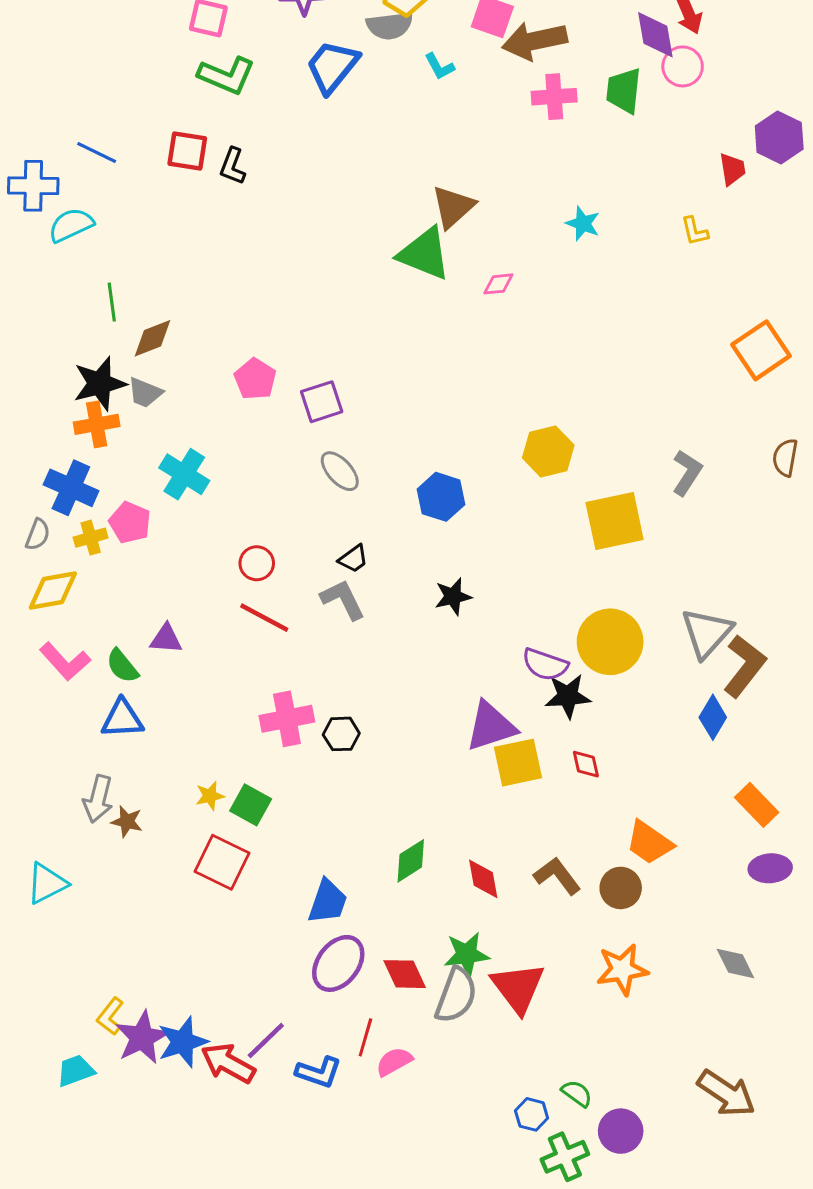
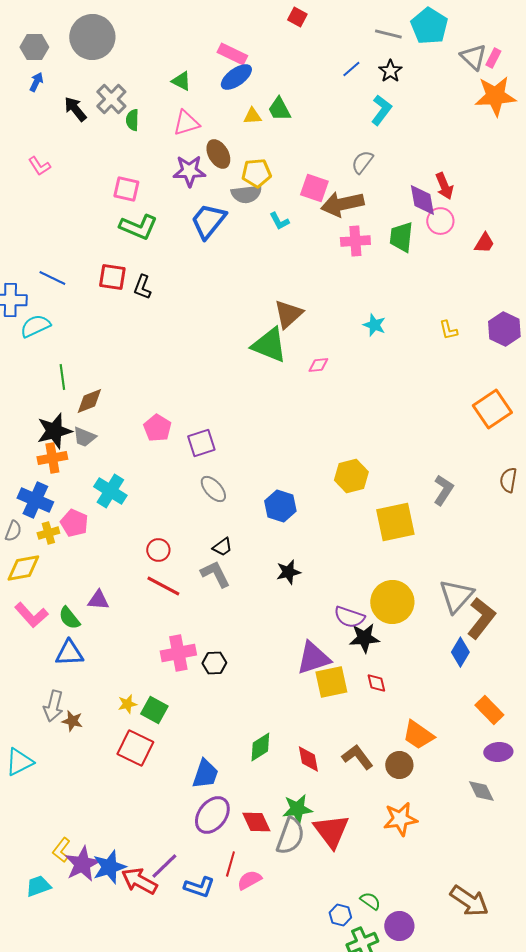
purple hexagon: (779, 137) -> (504, 329), moved
red trapezoid: (732, 169) -> (484, 243), moved, turned 40
gray diamond: (735, 963) -> (481, 791), moved

